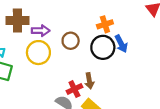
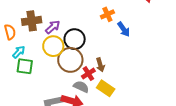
purple arrow: (41, 31) -> (53, 27), turned -35
brown circle: (71, 41) -> (70, 60), moved, size x1.6
black circle: (103, 47) -> (75, 39), moved

